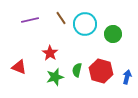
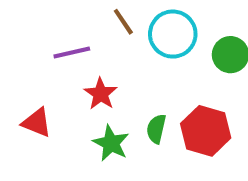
purple line: (30, 20) -> (72, 53), moved
green star: (55, 77) -> (111, 143), turned -30

